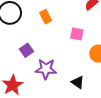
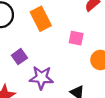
orange rectangle: (46, 17) -> (41, 19), size x1.5

